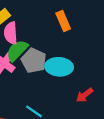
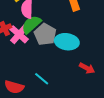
red arrow: (85, 95) -> (87, 68), turned -119

